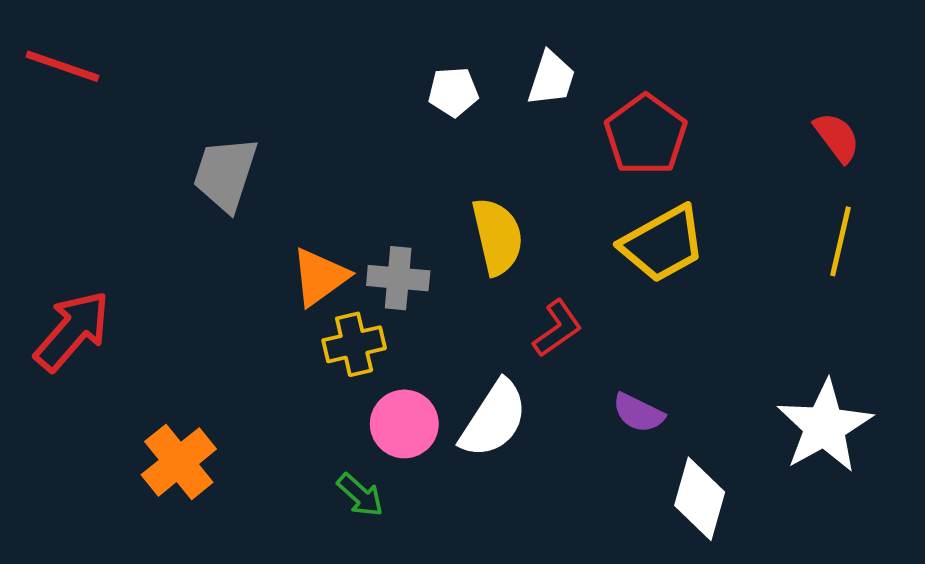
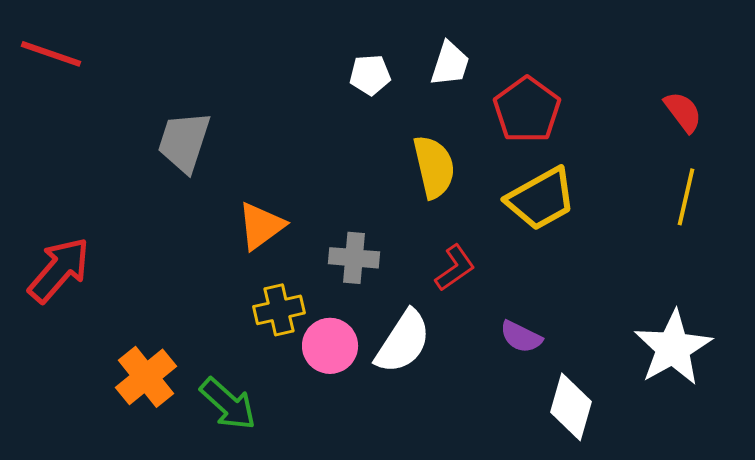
yellow semicircle: (497, 236) -> (434, 167), moved
gray cross: (398, 278) -> (354, 258), moved
yellow cross: (354, 344) -> (279, 310), moved
green arrow: (360, 495) -> (228, 404), moved, size x1.5

